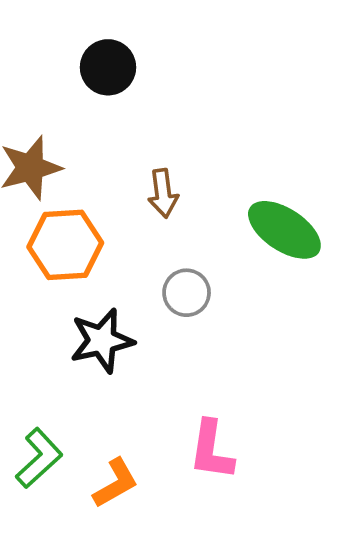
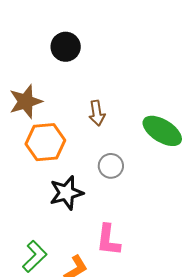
pink L-shape: (211, 450) -> (108, 240), moved

